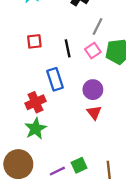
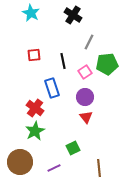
pink square: (93, 51) -> (85, 72), moved
red cross: (36, 102) -> (35, 108), turned -30
green square: (79, 165) -> (73, 148), moved

